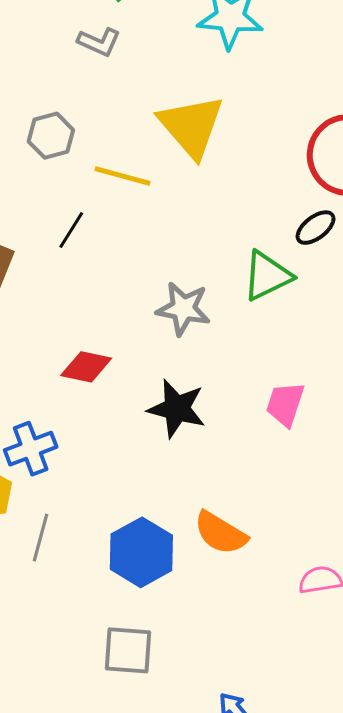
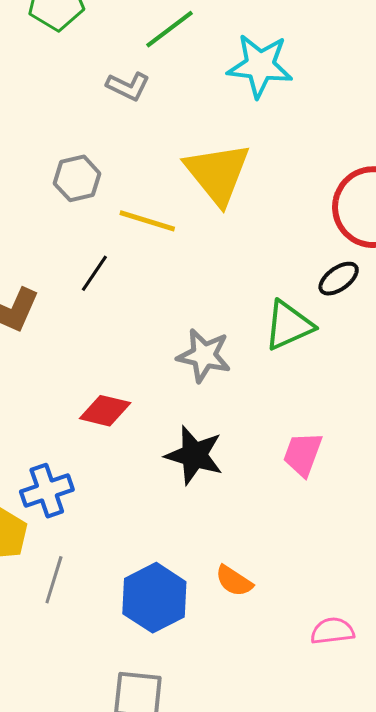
orange semicircle: (220, 533) -> (234, 581), size x0.7

